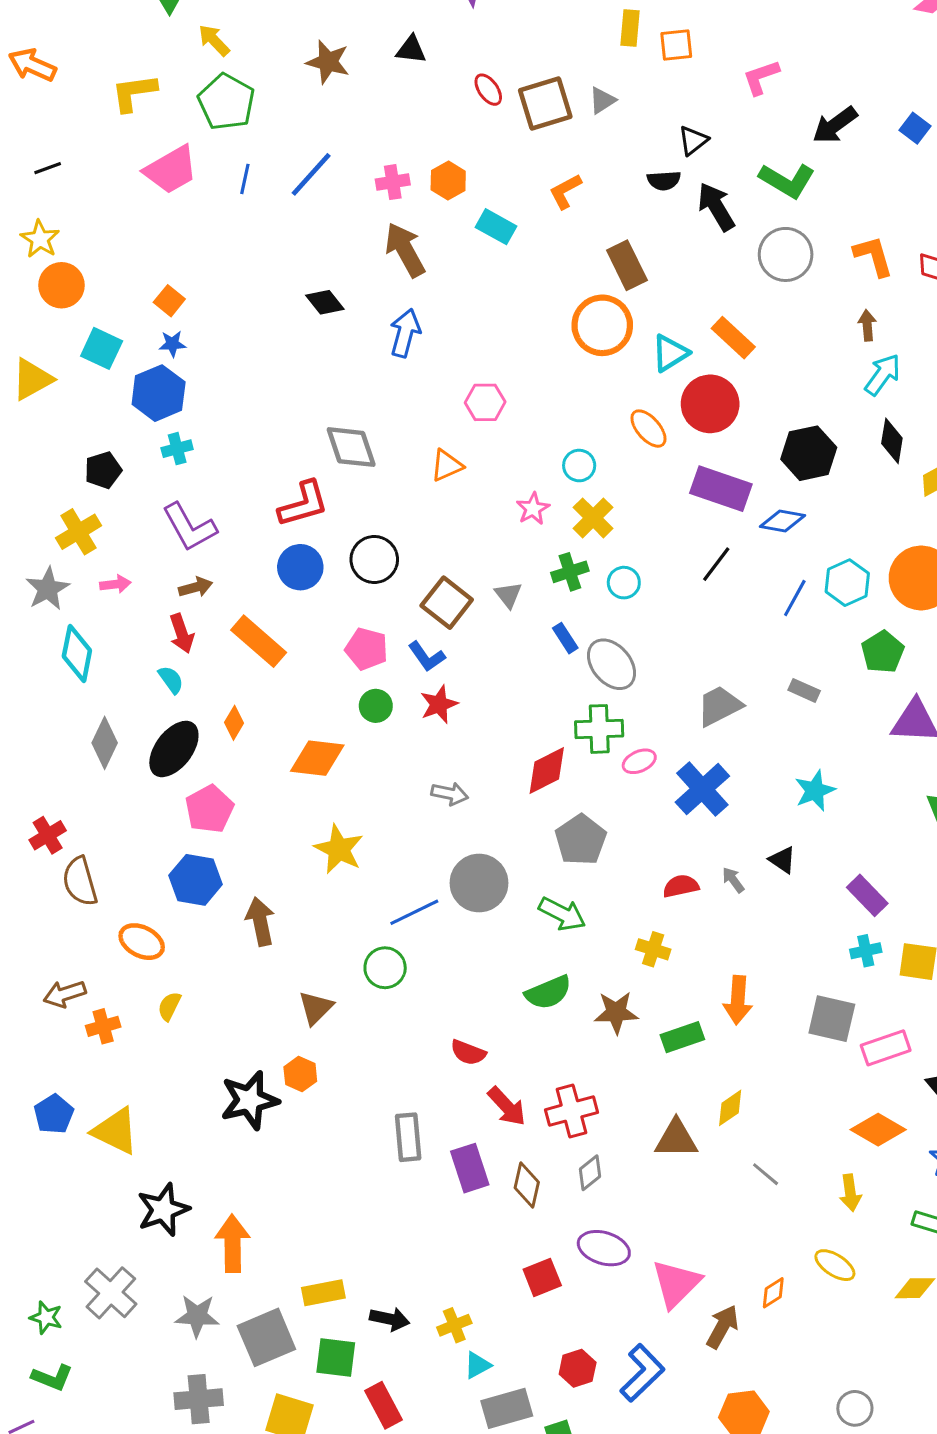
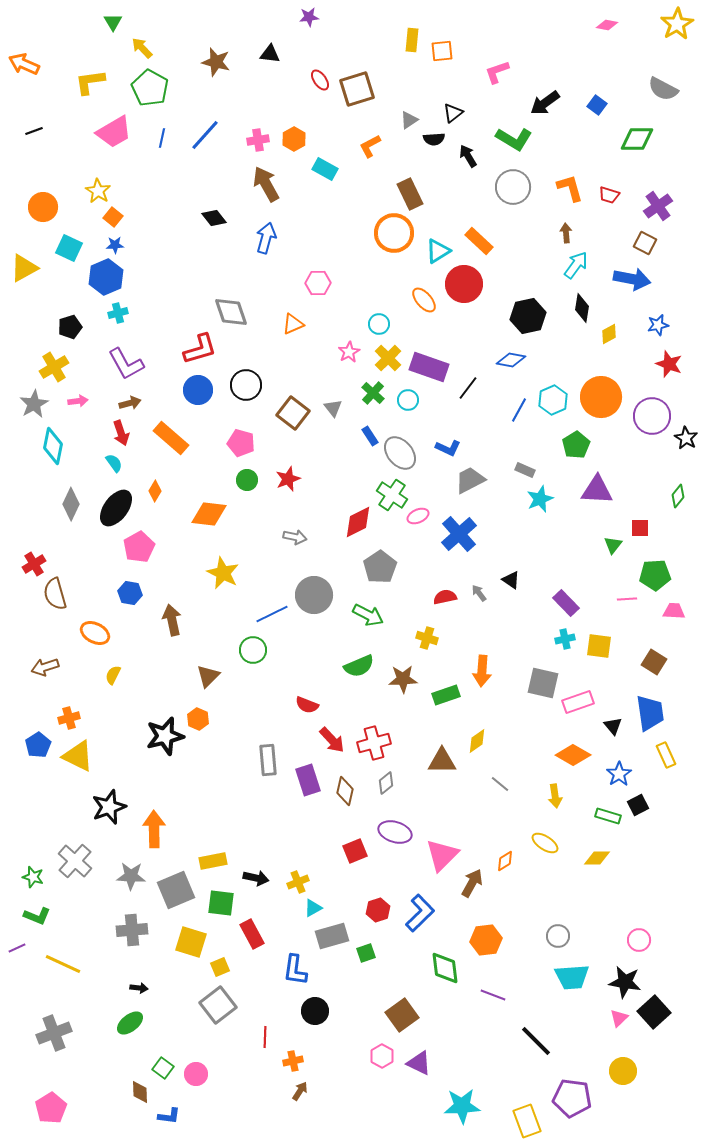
gray triangle: (602, 100) -> (409, 120), moved
black arrow: (716, 207) -> (468, 156), size x0.7
yellow star: (40, 239) -> (98, 191), moved
purple rectangle: (721, 489) -> (429, 367), moved
green cross: (570, 572) -> (373, 393), turned -30
blue L-shape: (427, 657) -> (448, 448), moved, turned -30
green cross: (599, 729) -> (392, 495), turned 36
cyan star: (815, 791) -> (540, 499), moved
blue hexagon: (196, 880) -> (130, 593), size x0.7
orange cross: (103, 1026) -> (69, 718), moved

